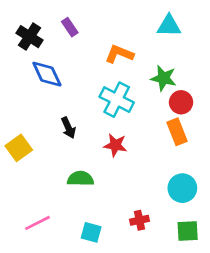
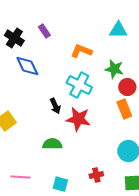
black arrow: (68, 128) -> (55, 106), moved
red star: (115, 145) -> (78, 119), size x1.4
pink line: (38, 223) -> (20, 177), turned 30

